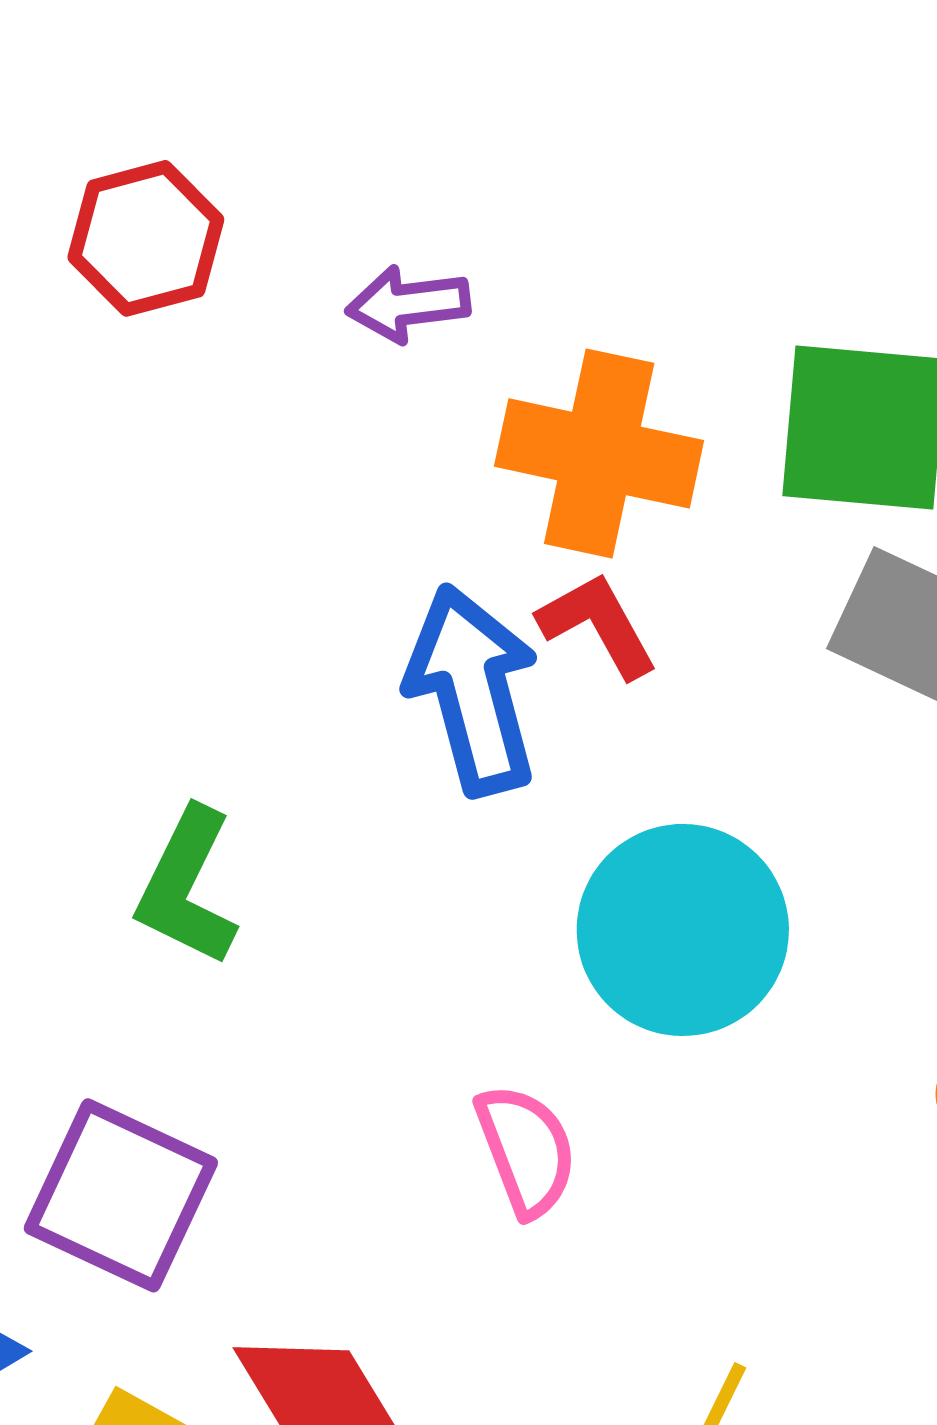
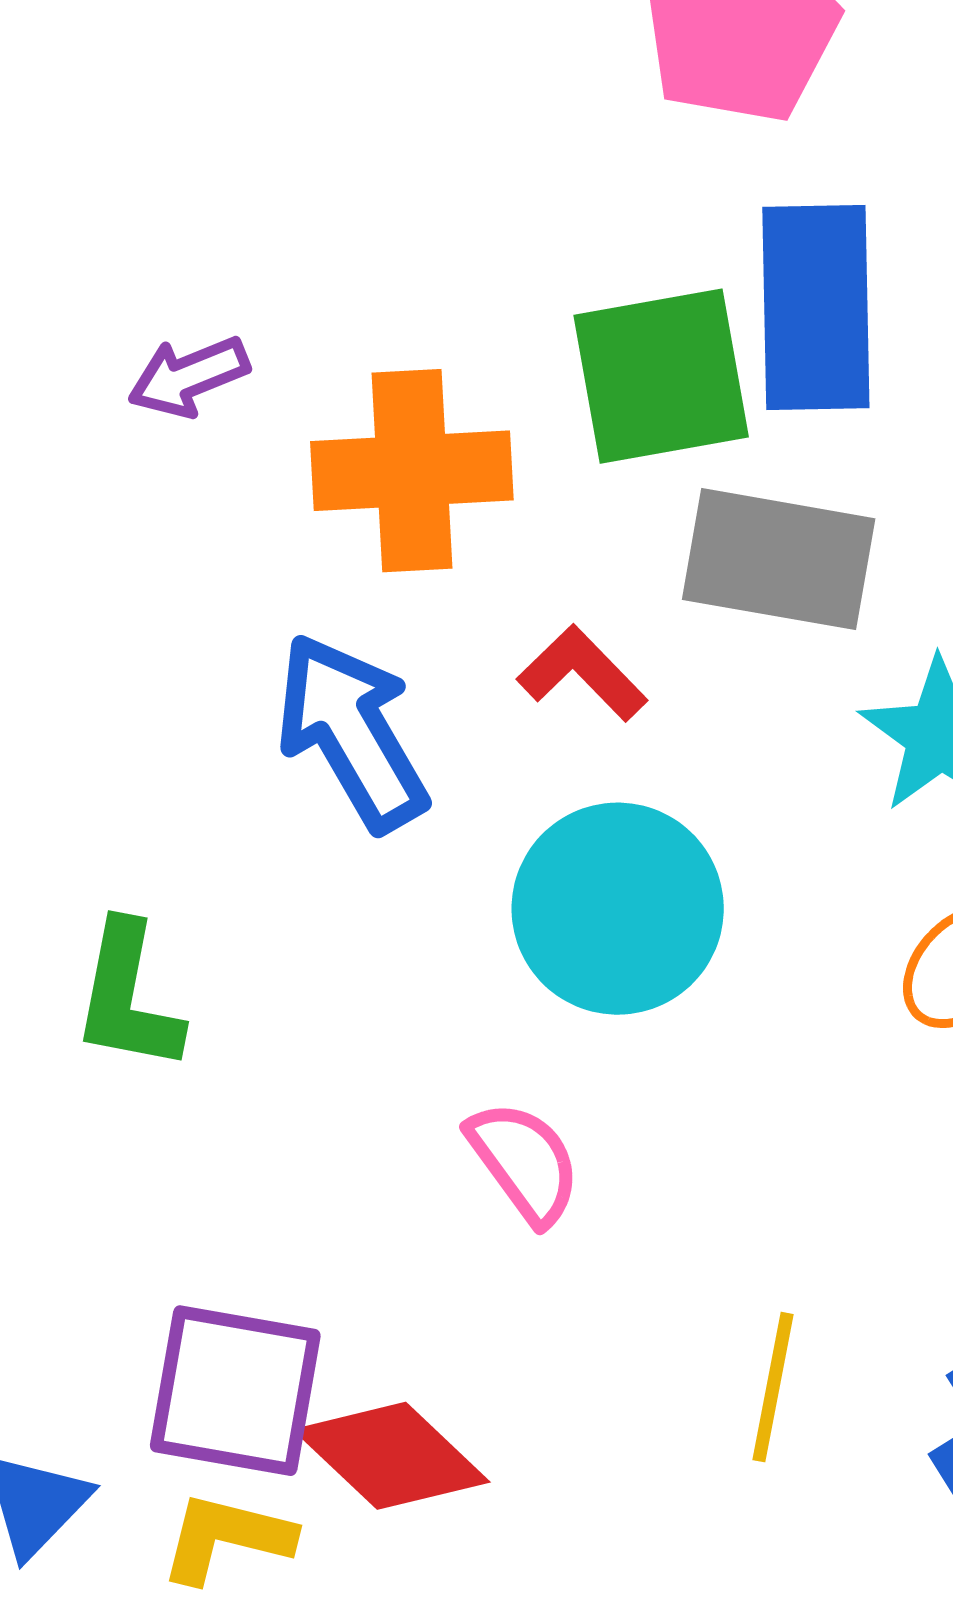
red L-shape: (598, 625) -> (582, 673), moved
purple square: (121, 1195) -> (235, 1391), moved

